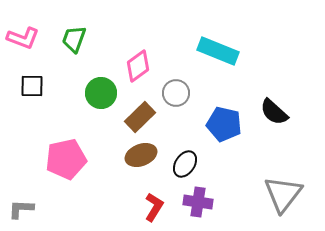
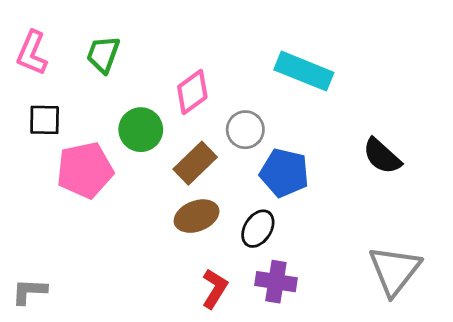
pink L-shape: (23, 38) -> (32, 53), turned 92
blue pentagon: (224, 124) -> (284, 173), moved
pink pentagon: (66, 159) -> (85, 170), moved

